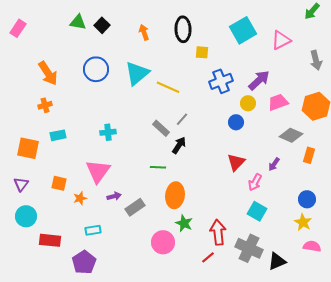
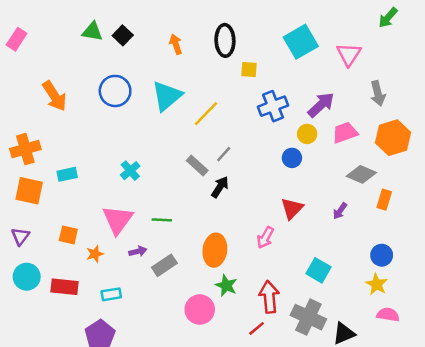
pink triangle: (281, 40) -> (349, 54), turned -30
gray arrow: (316, 60) -> (378, 93), moved
yellow line: (168, 87) -> (206, 114), turned -70
orange cross: (45, 105) -> (25, 149), moved, size x1.6
cyan cross: (108, 132) -> (130, 171), turned -35
green line: (158, 167) -> (162, 220), moved
pink arrow: (255, 182) -> (265, 237), moved
red rectangle: (50, 240) -> (65, 287), moved

